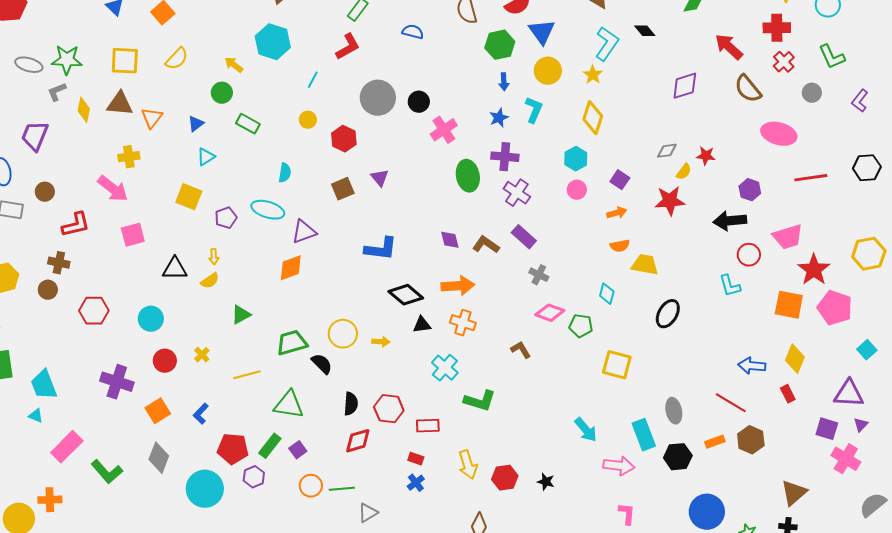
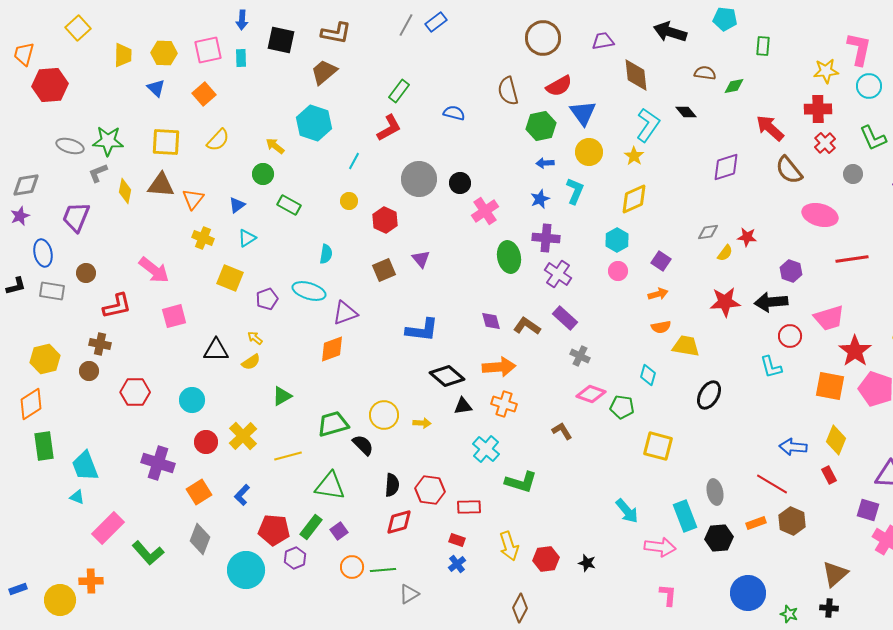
blue arrow: (504, 82) -> (545, 163), turned 90
yellow diamond: (593, 118) -> (634, 199), turned 48
yellow cross: (129, 157) -> (203, 238), moved, turned 30
red star: (670, 201) -> (725, 302), moved
yellow arrow: (214, 257) -> (255, 338), turned 133
yellow cross: (202, 355) -> (243, 436), size x1.8

